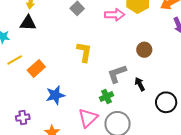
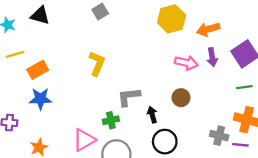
pink arrow: (115, 15) -> (186, 63), moved
brown circle: (144, 50) -> (181, 98), moved
blue star: (55, 95) -> (40, 99), moved
black circle: (166, 102) -> (165, 142), moved

